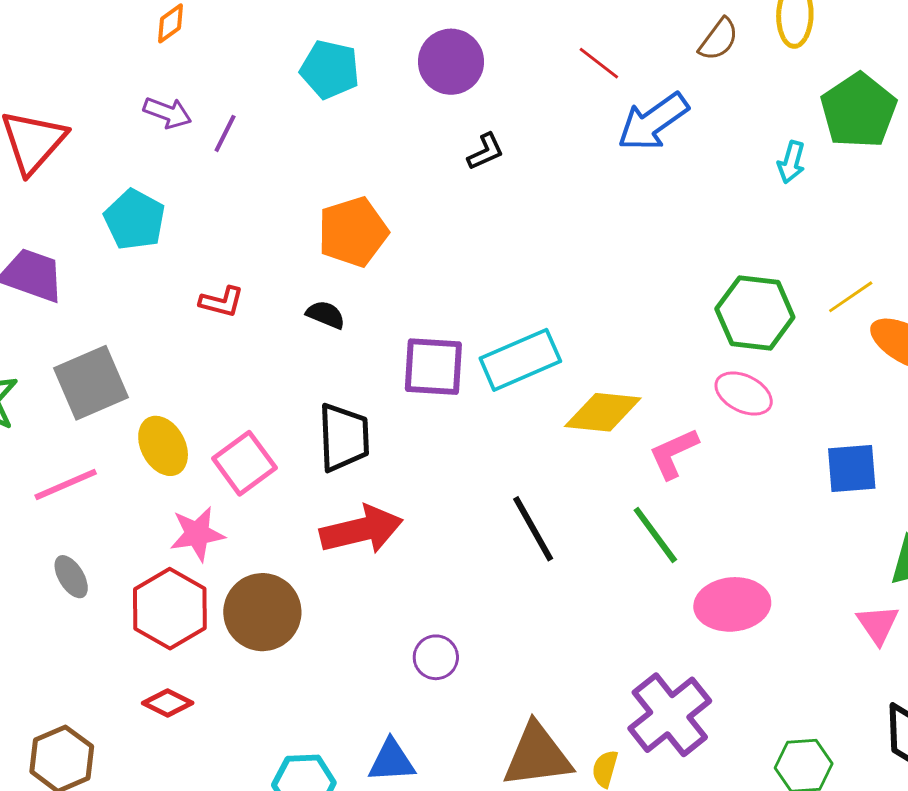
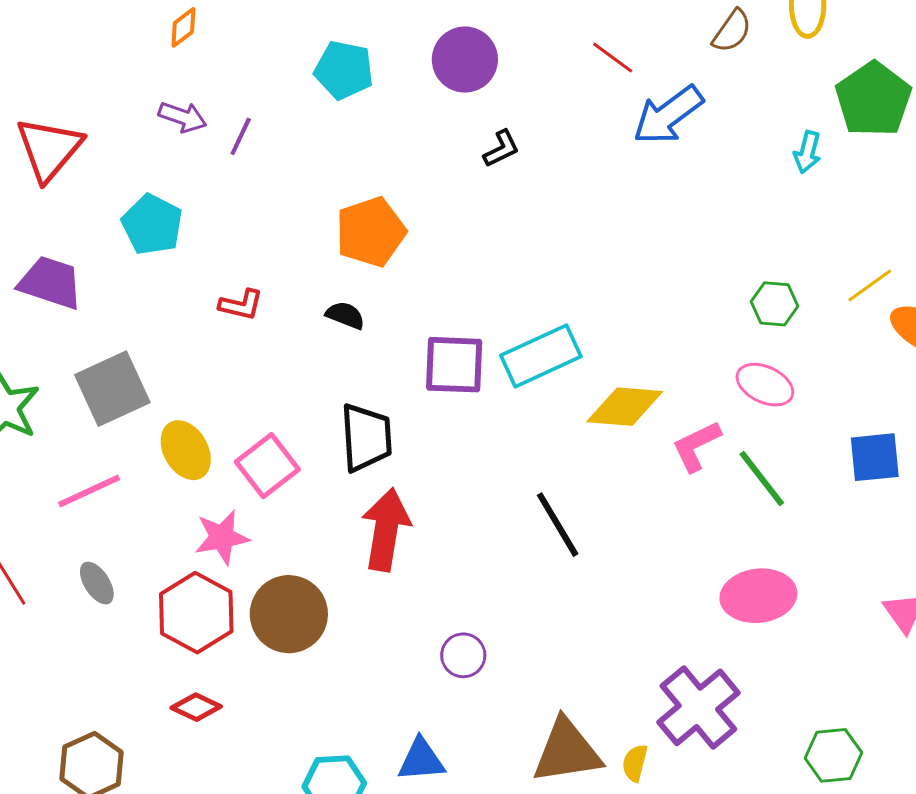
green hexagon: (755, 313) -> (774, 304), size x0.6
red arrow: (361, 530) -> (386, 530), turned -66
green line: (655, 535) -> (762, 478), moved

